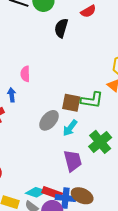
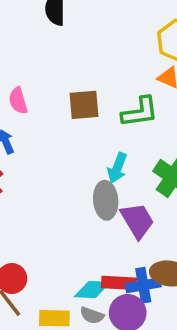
brown square: (71, 103) -> (84, 105), moved
gray ellipse: (49, 120) -> (106, 200), moved, turned -30

